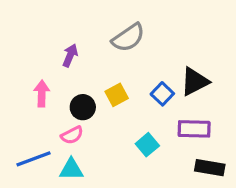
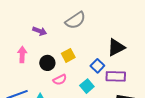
purple arrow: (70, 55) -> (40, 31), turned 88
blue square: (162, 94) -> (97, 66), moved
pink semicircle: (72, 135) -> (60, 80), moved

